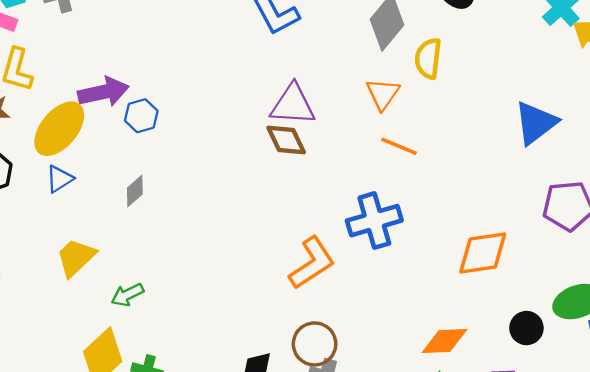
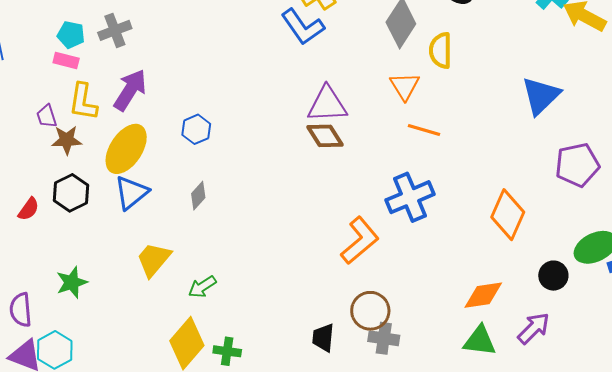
purple arrow: (104, 92) -> (130, 90), moved, turned -39
blue triangle: (60, 179) -> (131, 193), size x1.4
orange diamond: (483, 253) -> (508, 215), turned -51

